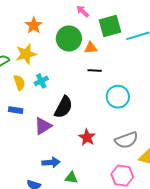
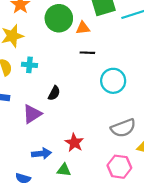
cyan cross: (41, 81) -> (29, 65), turned 32
black semicircle: (64, 107) -> (54, 93), size x0.6
red star: (87, 137) -> (74, 143), moved

